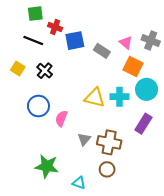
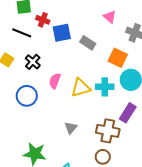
pink triangle: (126, 43) -> (110, 17), moved
yellow triangle: (95, 98) -> (81, 88), turned -30
pink semicircle: (61, 118) -> (55, 81), moved
brown cross: (109, 142) -> (108, 131), moved
brown circle: (107, 169) -> (103, 157), moved

